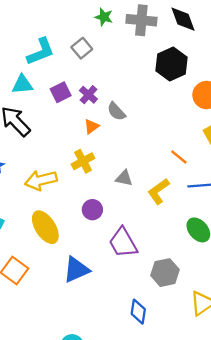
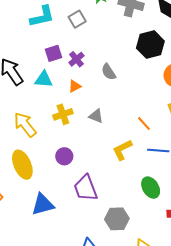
cyan triangle: (22, 84) -> (44, 79), moved
gray semicircle: (116, 111) -> (109, 72), moved
gray triangle: (124, 178) -> (96, 116), moved
yellow arrow: (41, 180) -> (25, 125), turned 56

